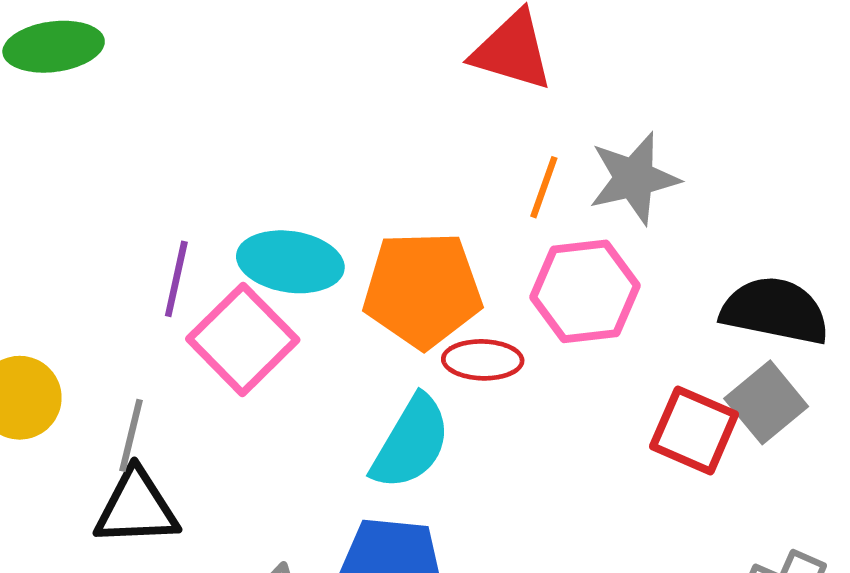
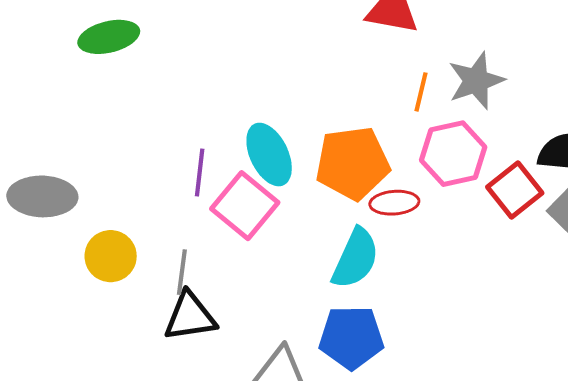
cyan ellipse: (290, 262) -> (269, 155), turned 62
red square: (694, 430) -> (515, 190), moved, turned 34

